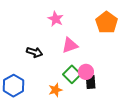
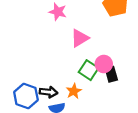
black arrow: (35, 52) -> (48, 92), moved

